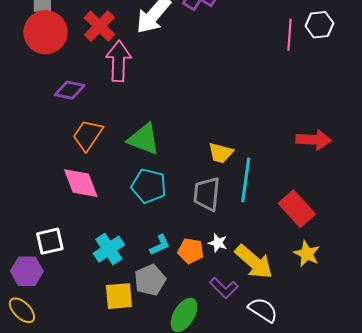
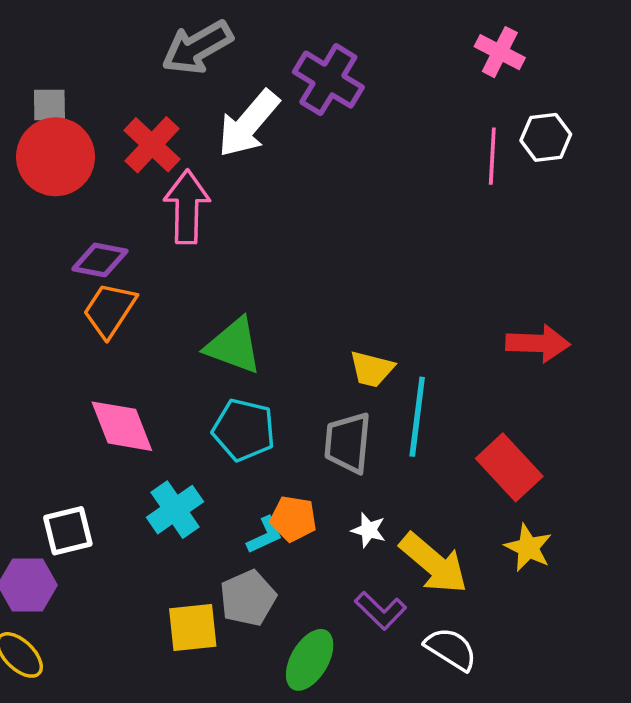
orange trapezoid: (88, 135) -> (110, 310), moved
cyan cross: (109, 249) -> (175, 510), moved
orange pentagon: (191, 251) -> (293, 519), moved

